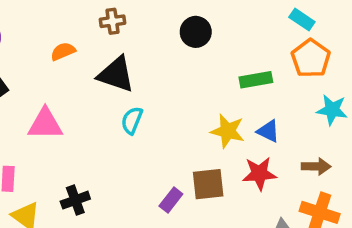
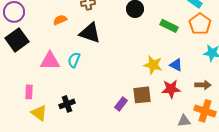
green rectangle: (256, 80) -> (169, 26), moved, turned 36
cyan semicircle: (132, 120) -> (74, 60), moved

